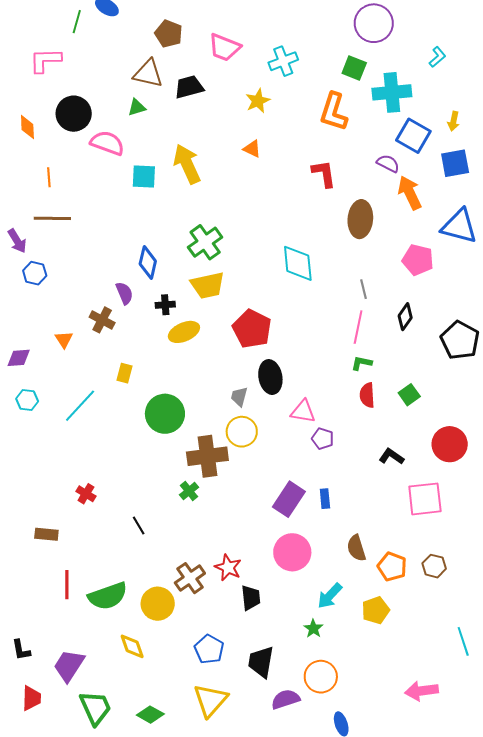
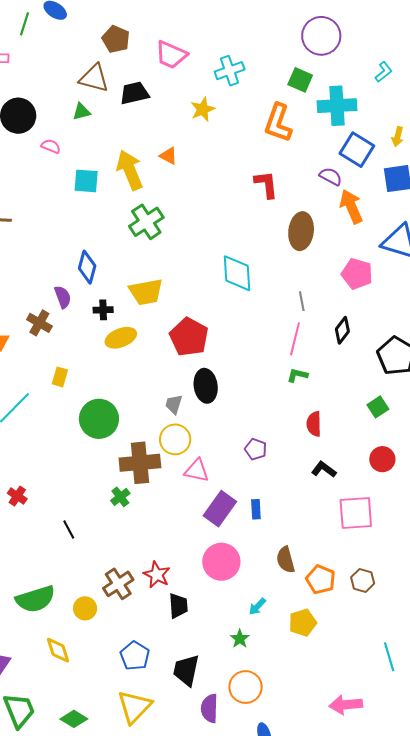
pink semicircle: (107, 143) -> (51, 146), size x0.6
orange triangle: (252, 149) -> (168, 156), moved
green cross: (205, 242) -> (146, 222), moved
red semicircle: (367, 395) -> (314, 424), moved
green square: (409, 395) -> (378, 407), moved
pink triangle: (303, 411) -> (197, 470), moved
red circle: (450, 444) -> (382, 459), size x0.7
cyan arrow: (330, 596) -> (257, 606), size x0.7
yellow circle: (158, 604) -> (85, 608), size x0.7
purple semicircle: (285, 699) -> (209, 708), turned -72

